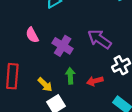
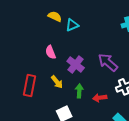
yellow arrow: (45, 85) -> (57, 82), moved

